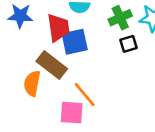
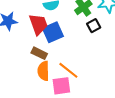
brown rectangle: (52, 65) -> (39, 53), size x0.7
orange semicircle: (32, 83) -> (43, 71), moved

